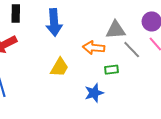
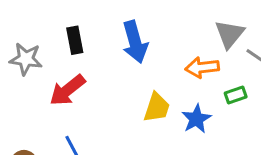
gray triangle: (116, 30) -> (229, 34), turned -35
blue star: (94, 93) -> (196, 119), moved

